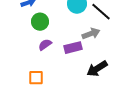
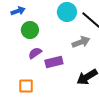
purple rectangle: (73, 48) -> (54, 62), moved

